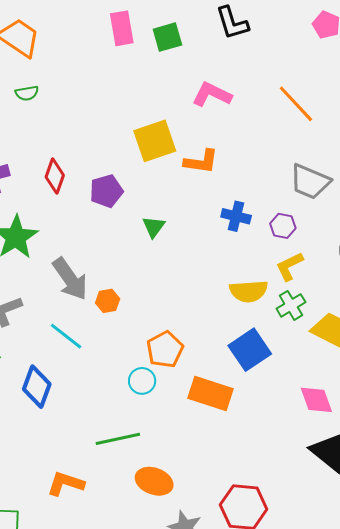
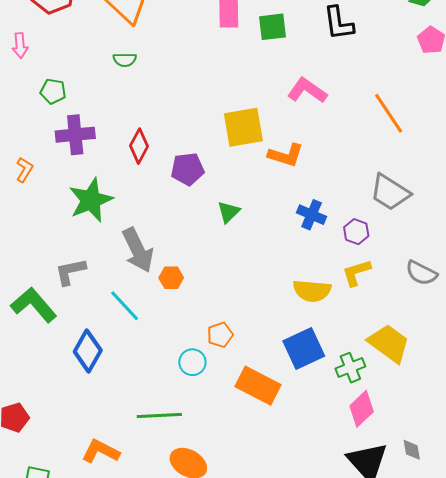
green cross: (291, 305) -> (350, 368), moved
orange pentagon: (165, 349) -> (220, 335), size x0.7
pink diamond: (316, 400) -> (362, 409), turned 57

